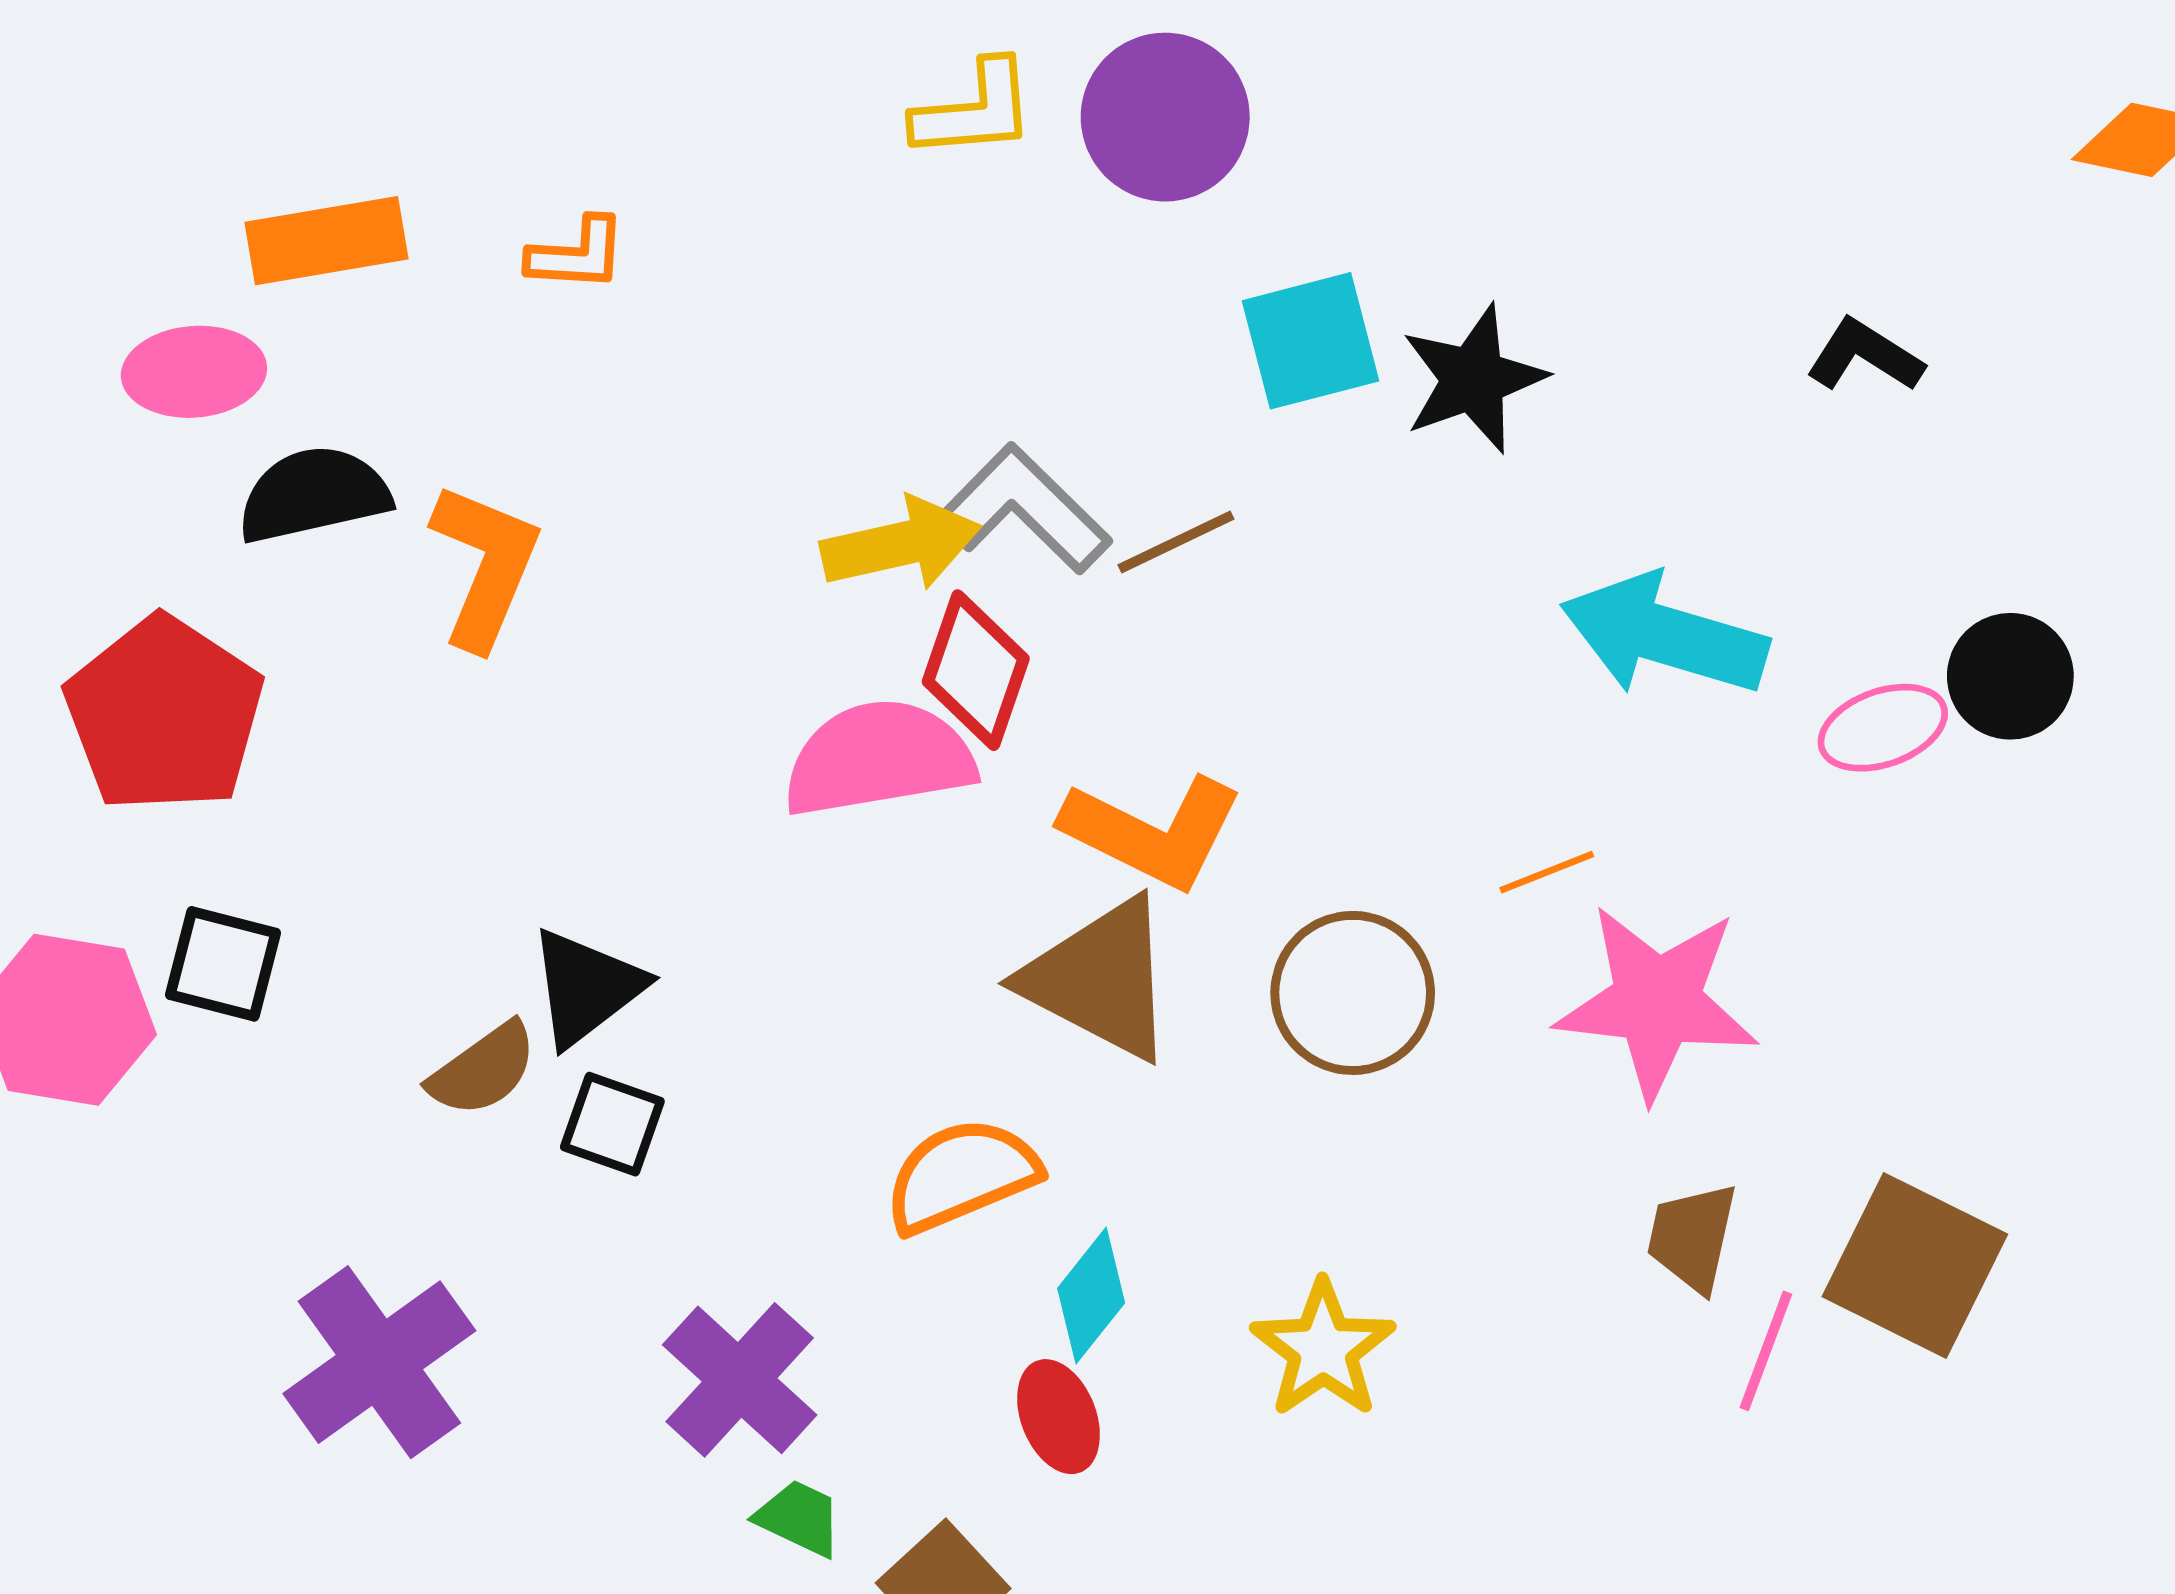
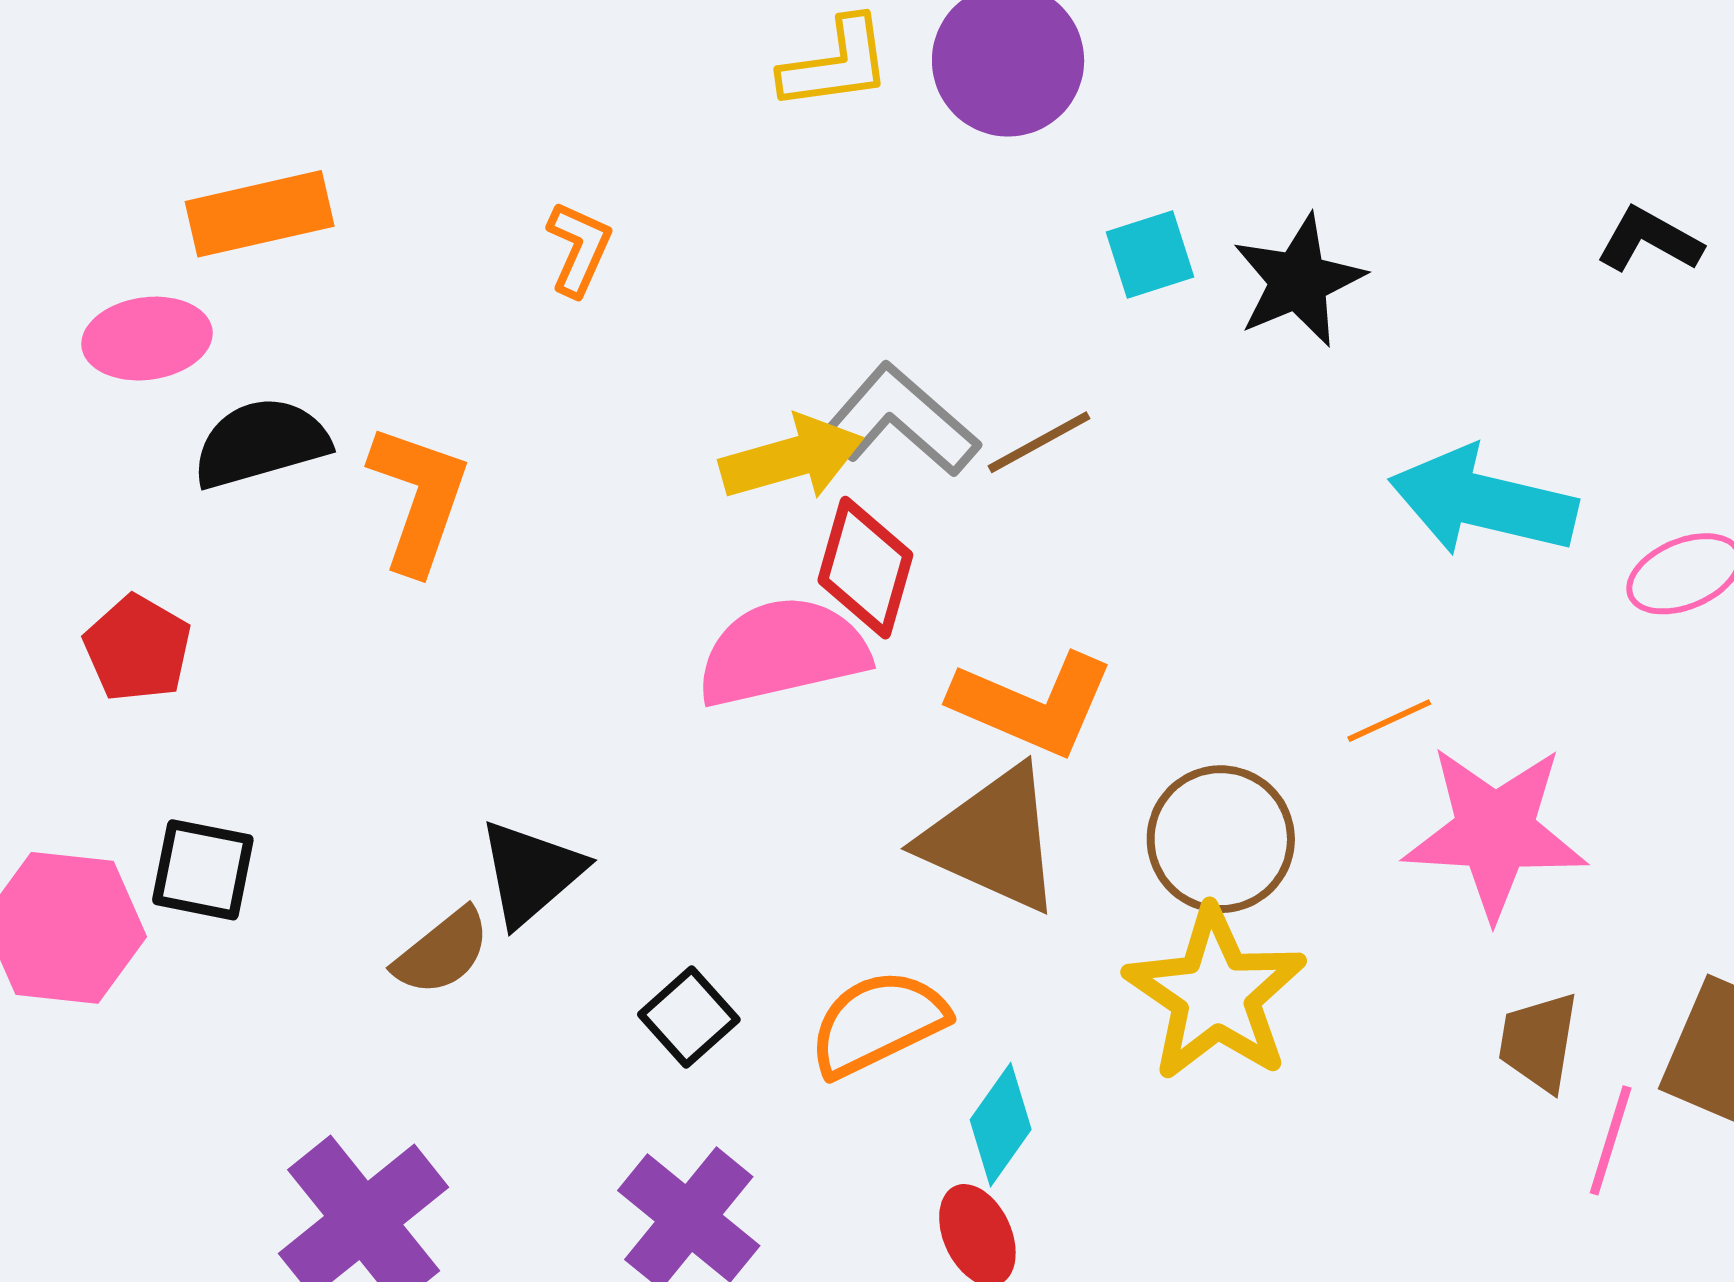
orange L-shape: (577, 254) -> (579, 249), moved, turned -66
cyan square: (1310, 341) -> (1150, 255), size x0.7
red pentagon: (164, 715) -> (138, 648), size x0.6
black square: (612, 1124) -> (689, 1017), moved, turned 32
yellow star: (1323, 1349) -> (1216, 994), moved, size x1.4

